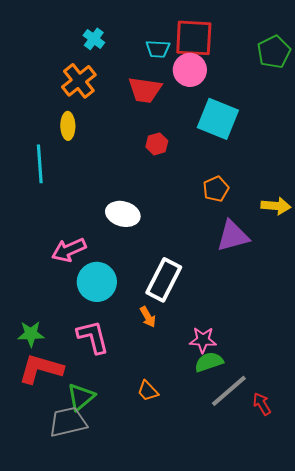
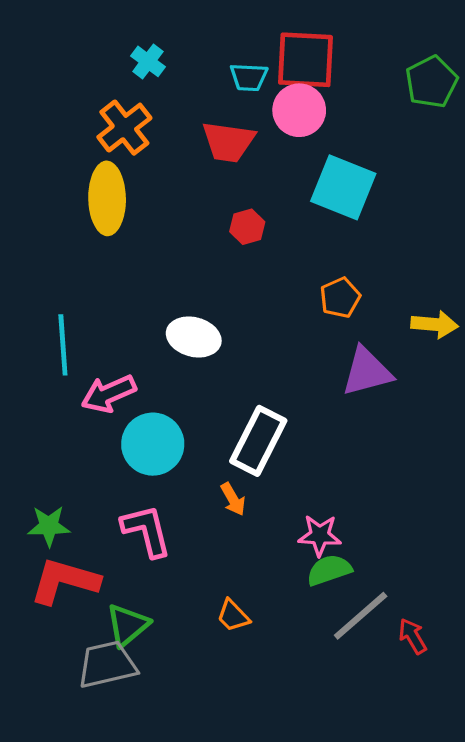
yellow ellipse: (68, 126) -> (107, 198), size x1.6
cyan line: (40, 164) -> (63, 345), moved

